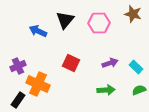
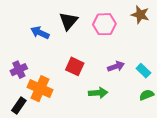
green arrow: (106, 90) -> (98, 93), moved

